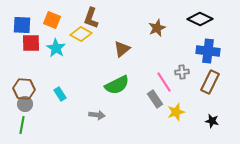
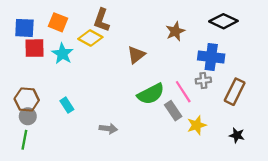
blue cross: (208, 51) -> (211, 57), moved
green semicircle: (117, 85) -> (151, 94), moved

